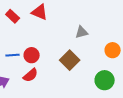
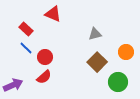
red rectangle: (13, 16) -> (26, 29), moved
blue line: (13, 55) -> (26, 48), moved, turned 48
brown square: (70, 60) -> (97, 62), moved

